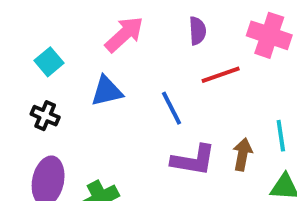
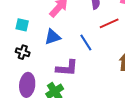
cyan square: (49, 62) -> (22, 25), turned -32
purple L-shape: (193, 160) -> (67, 68), moved

